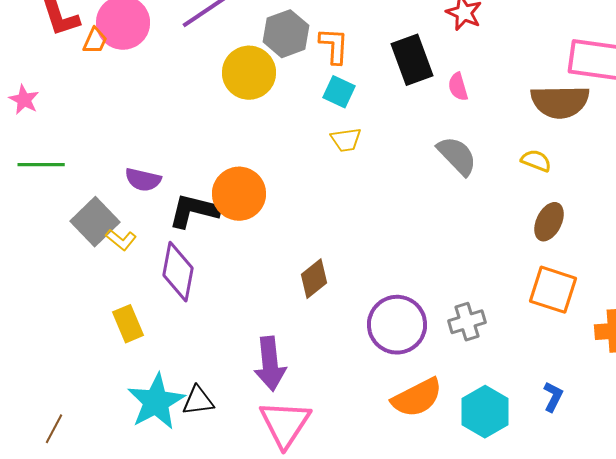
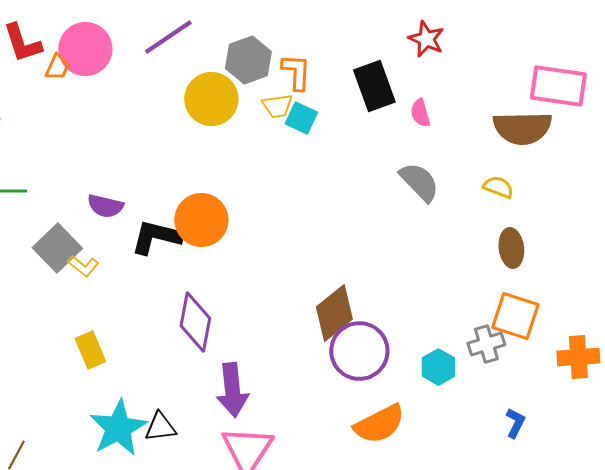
yellow trapezoid: (346, 140) -> (277, 106), moved
brown ellipse: (549, 222) -> (511, 248), turned -33
purple diamond: (178, 272) -> (195, 322), moved
brown diamond: (314, 279) -> (334, 313), moved, size x1.4
gray cross: (467, 322) -> (486, 344), moved
cyan hexagon: (485, 412) -> (438, 367), moved, size x0.7

